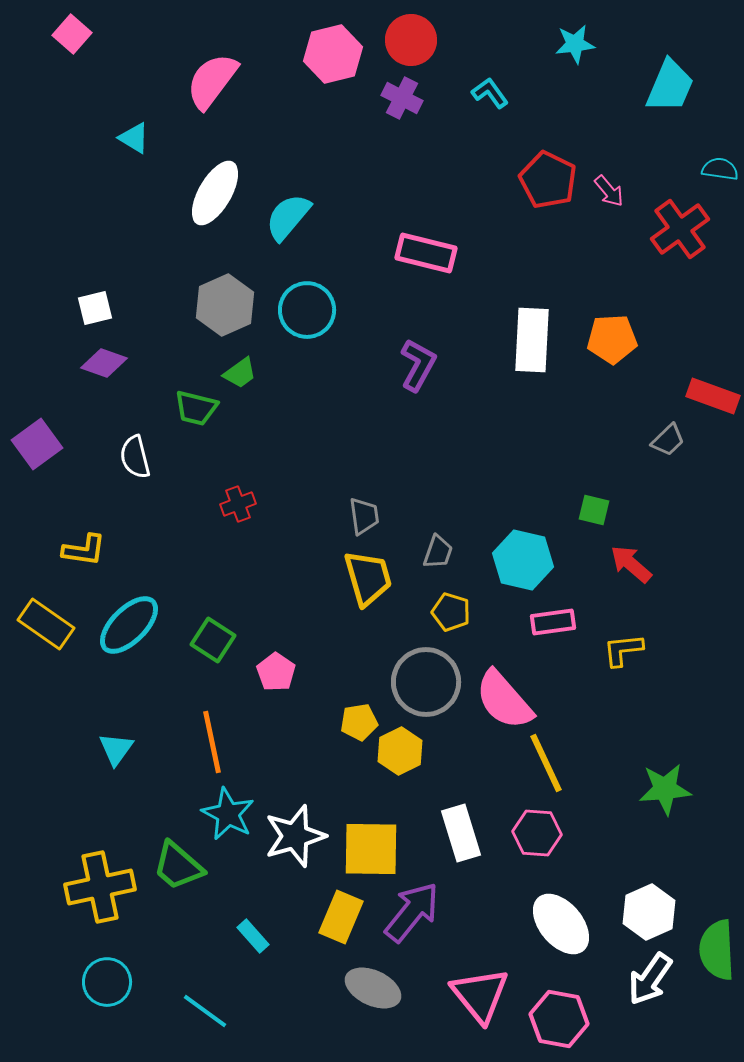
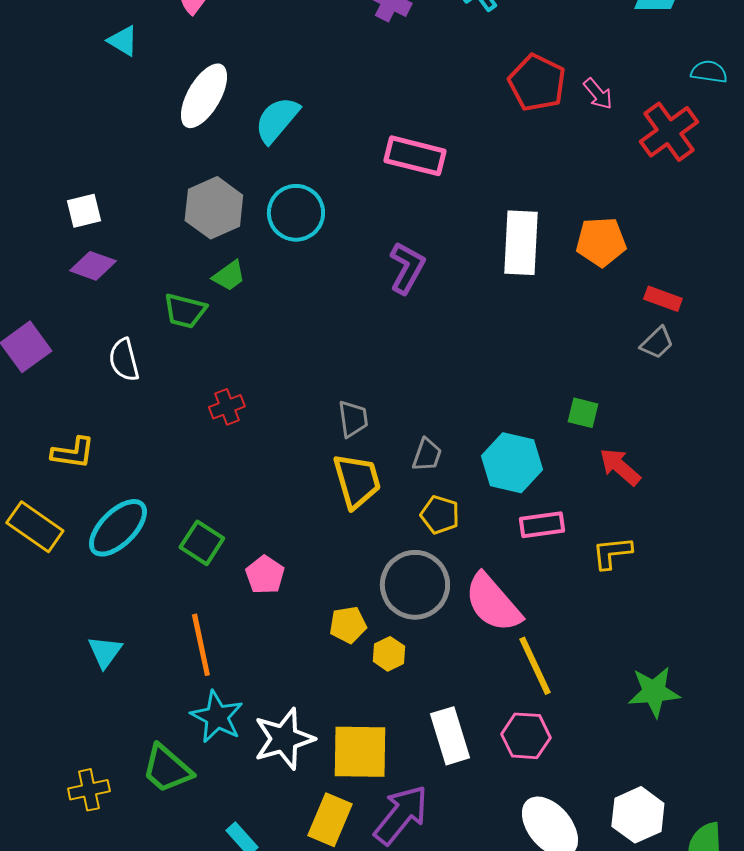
red rectangle: (713, 396) -> (663, 299), moved, size x0.7
yellow hexagon: (400, 751) -> (389, 654), size x0.7
yellow cross: (100, 887) -> (89, 790), size x0.6

